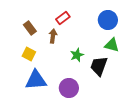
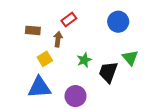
brown rectangle: (30, 28) -> (33, 30), turned -48
green triangle: (112, 45) -> (130, 58), moved, turned 35
yellow square: (29, 54) -> (45, 59), moved, turned 32

